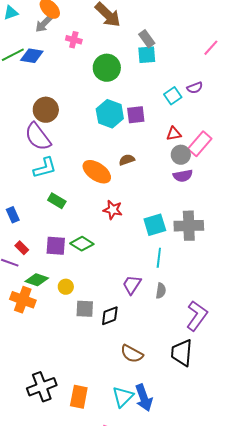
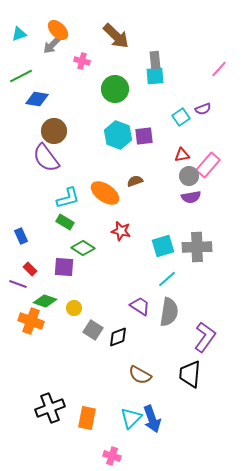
gray rectangle: (147, 39) -> (155, 60), turned 30
blue diamond: (32, 56) -> (37, 99), moved
cyan L-shape: (45, 168) -> (68, 198), moved
green diamond: (82, 244) -> (83, 248), moved
cyan line: (159, 258) -> (167, 279), turned 42
purple trapezoid: (132, 285) -> (140, 306), turned 90
gray semicircle: (161, 291) -> (169, 312), size x1.8
gray square: (85, 309) -> (93, 330), turned 30

